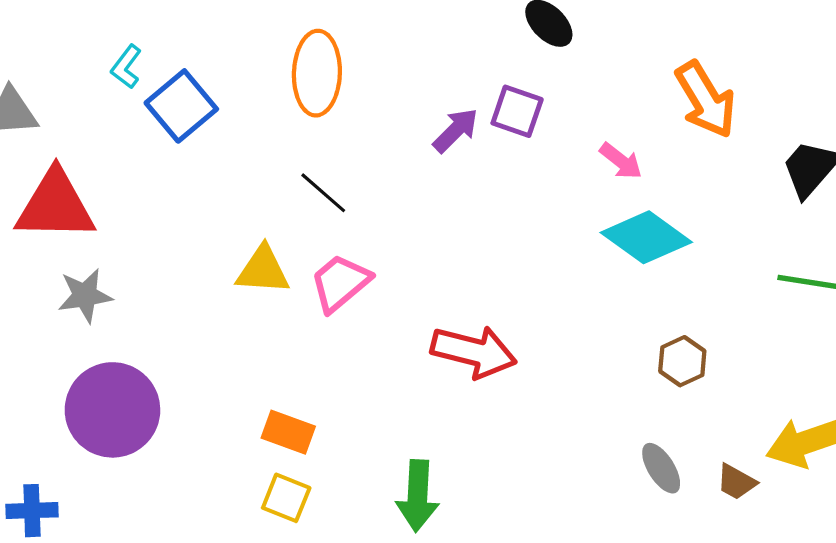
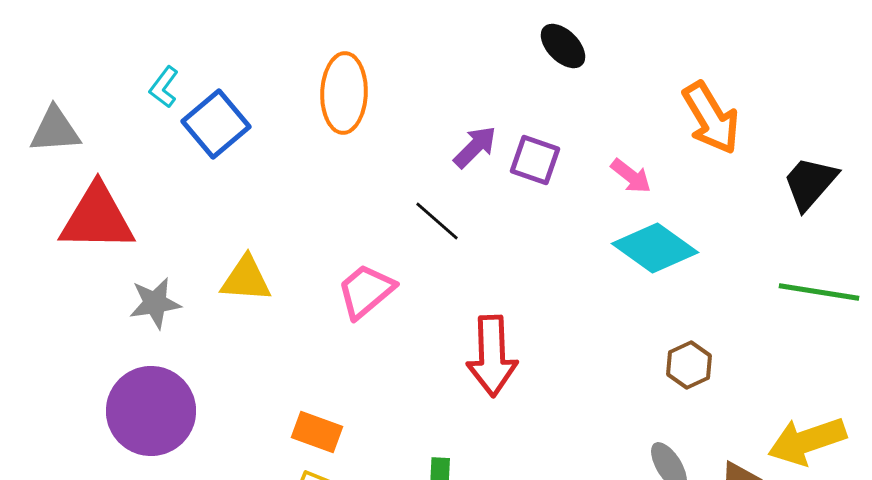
purple square: (517, 111) -> (535, 160), moved
black line: (323, 193) -> (437, 221), moved
yellow triangle: (263, 270) -> (246, 279), moved
gray star: (85, 296) -> (155, 303), moved
red arrow: (474, 352) -> (492, 356), turned 74

